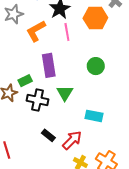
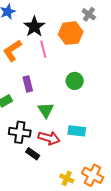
purple rectangle: (49, 65) -> (28, 84), size x0.7
black cross: (38, 100) -> (20, 132), moved
red arrow: (72, 140) -> (49, 138), moved, turned 65

